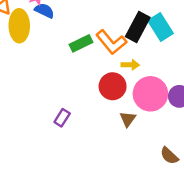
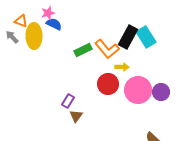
purple rectangle: (62, 118) -> (68, 101), moved
brown triangle: (128, 119) -> (76, 116), moved

